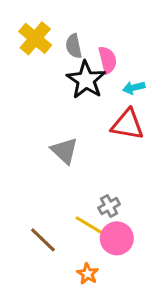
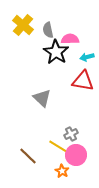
pink semicircle: (108, 60) -> (70, 39), turned -78
orange star: (88, 274) -> (62, 171), moved

